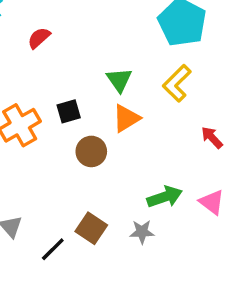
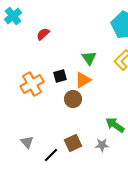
orange triangle: (126, 118) -> (83, 80), moved
green arrow: (165, 197) -> (115, 125), turned -126
brown square: (91, 228) -> (73, 143), turned 30

